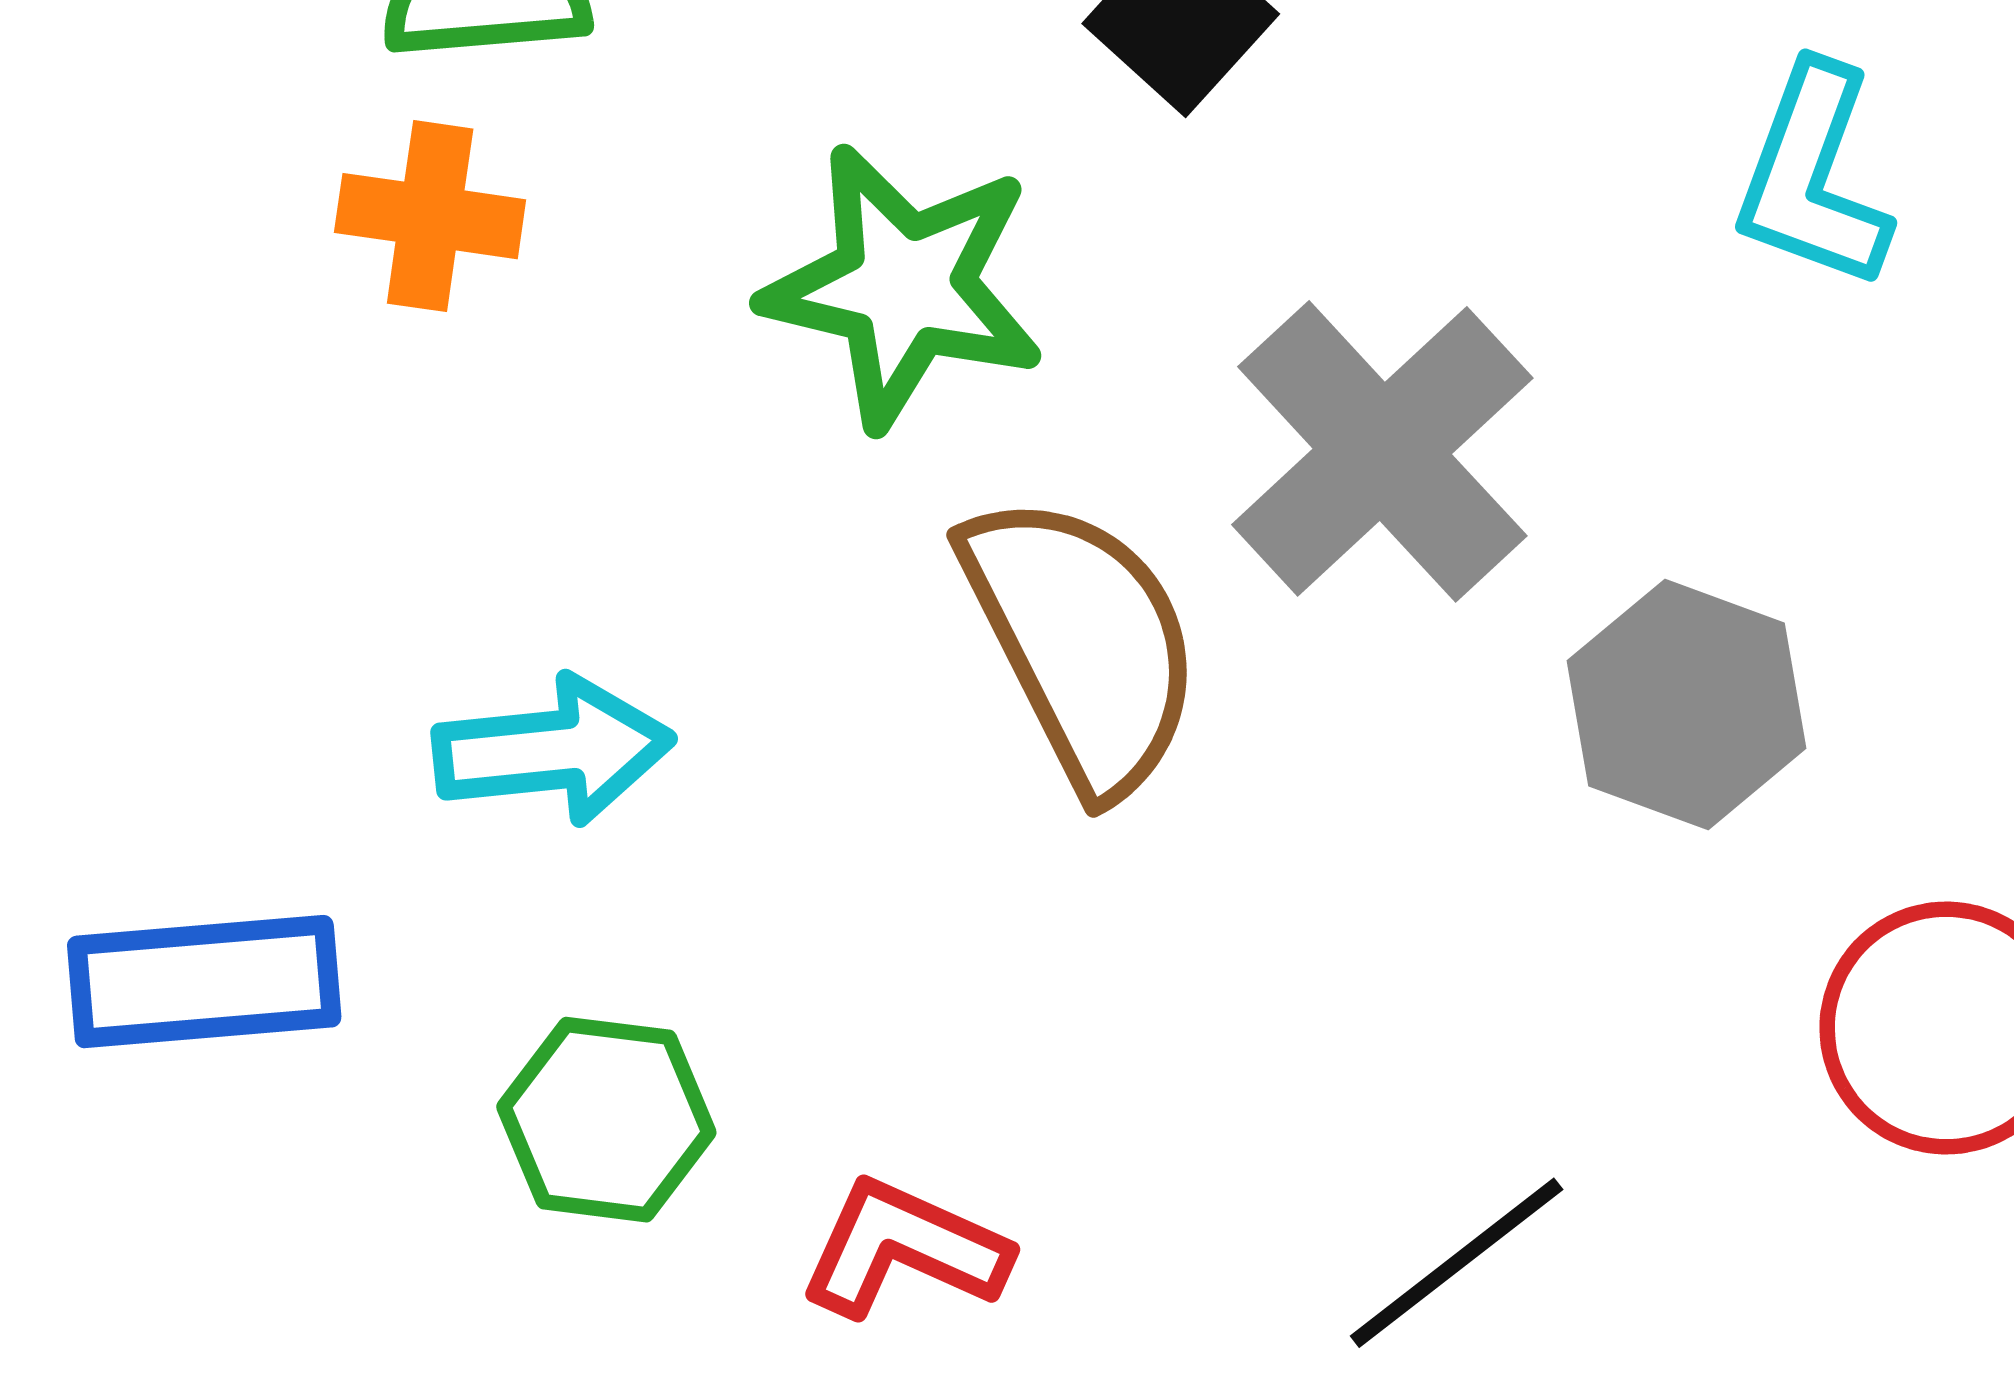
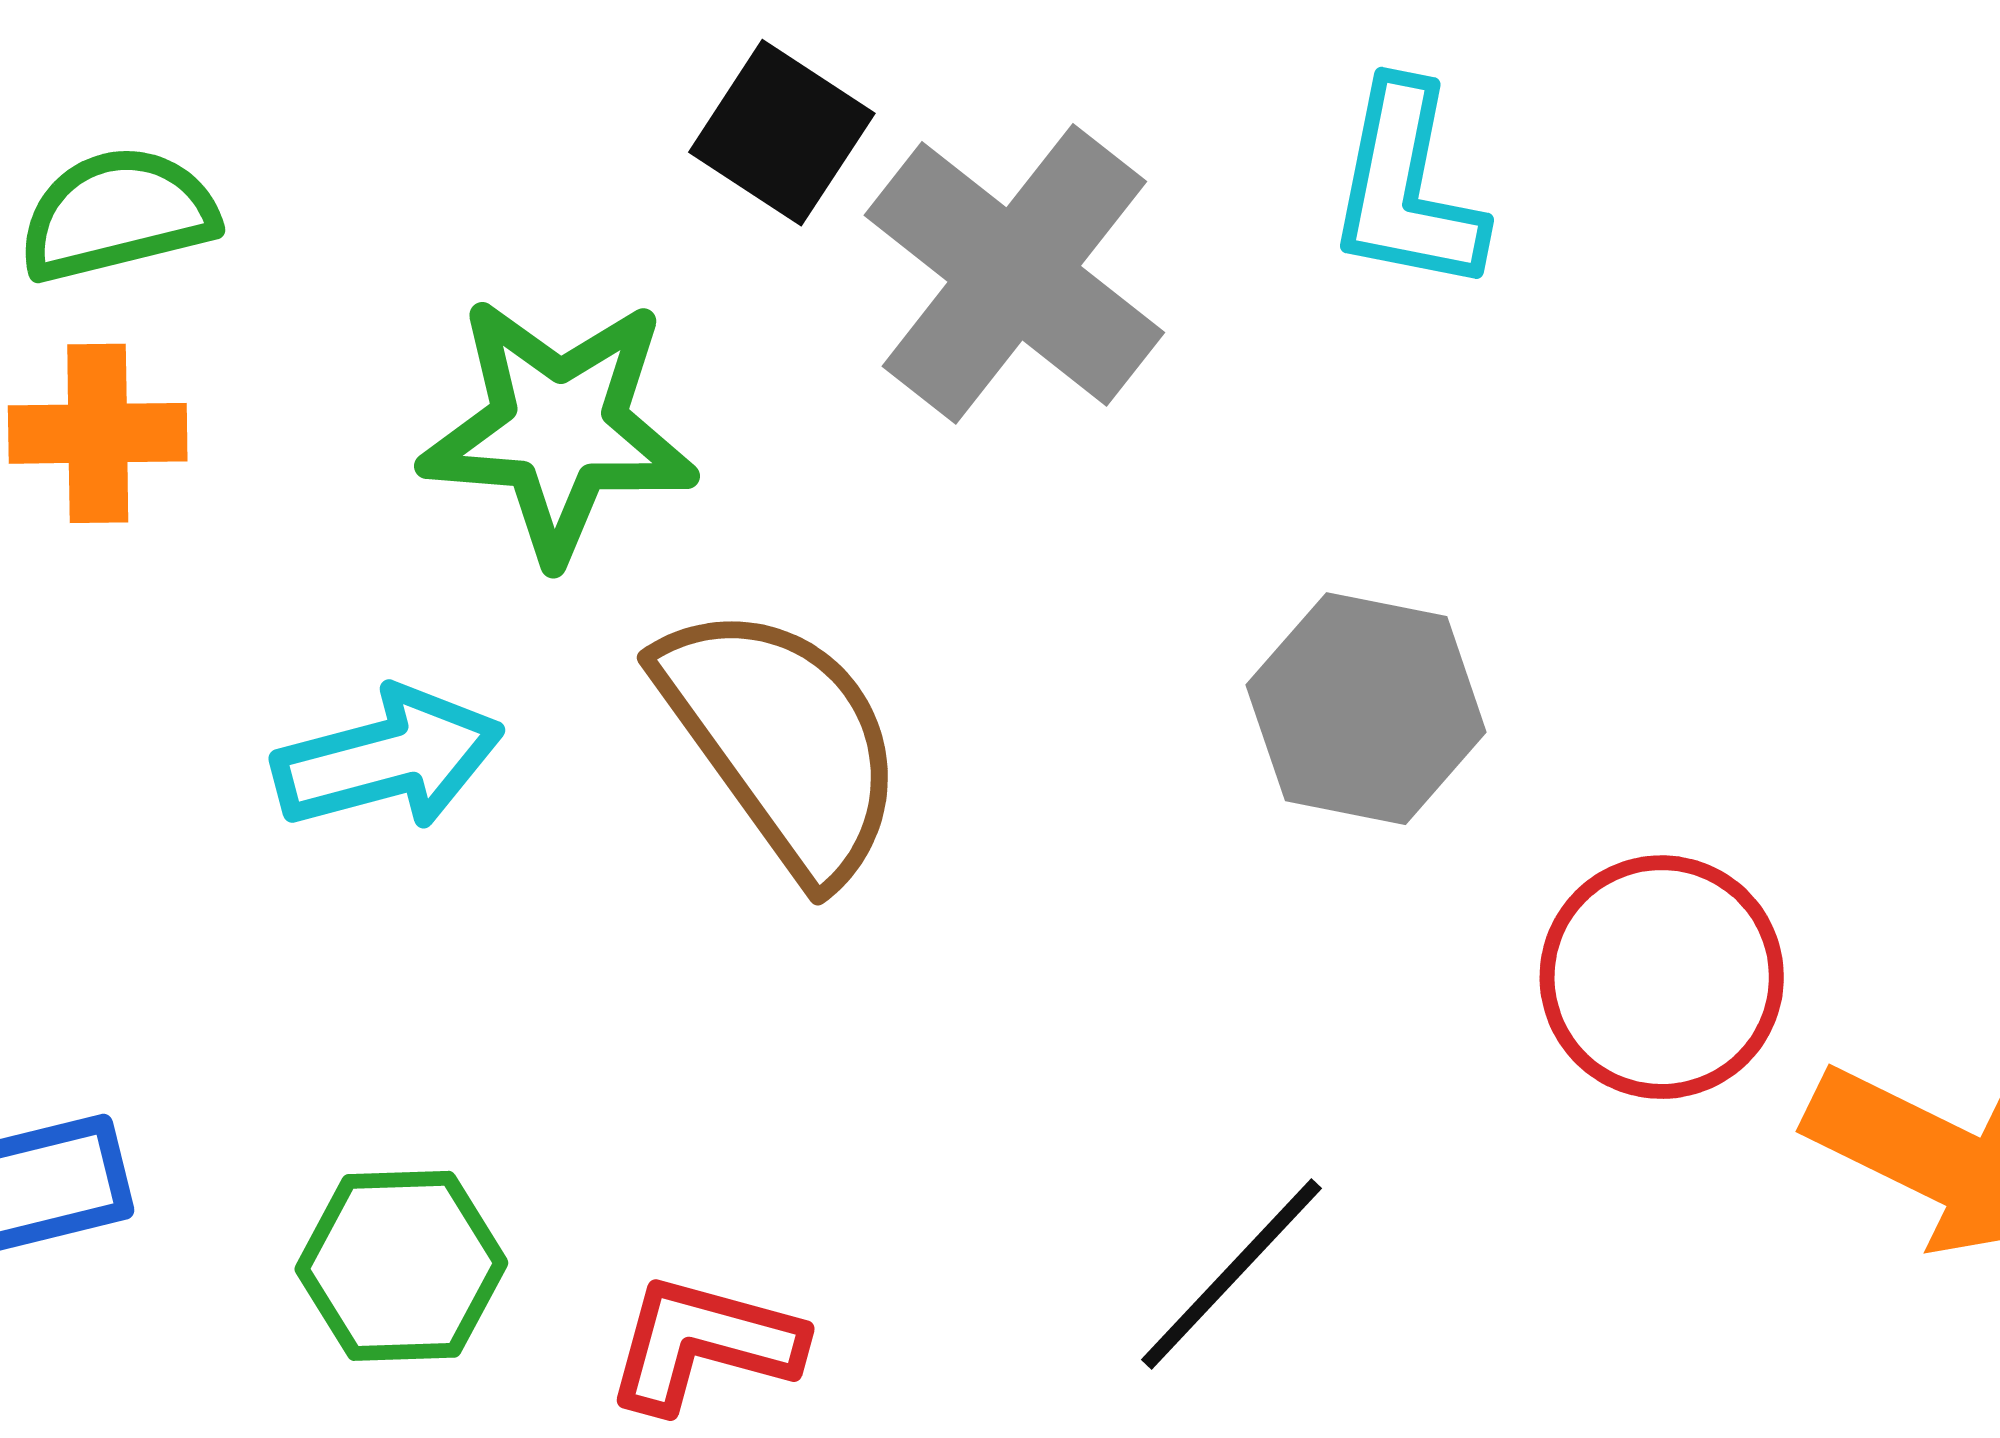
gray cross: (1382, 451) -> (1014, 274), moved
cyan arrow: (553, 750) -> (388, 759), moved

